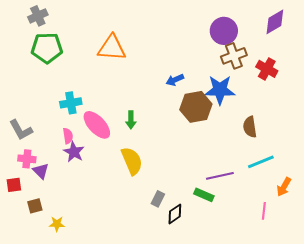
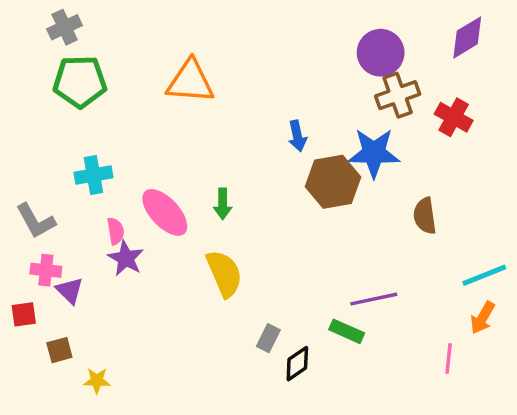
blue arrow: (175, 80) -> (297, 136), turned -78
cyan cross: (71, 103) -> (93, 175), moved
cyan line: (261, 162) -> (484, 275), moved

